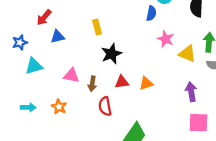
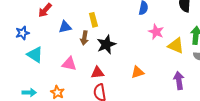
blue triangle: (58, 37) -> (65, 27), moved
cyan triangle: (34, 66) -> (35, 55), turned 48
red triangle: (122, 82) -> (97, 73), moved
brown arrow: (92, 84) -> (84, 38), moved

